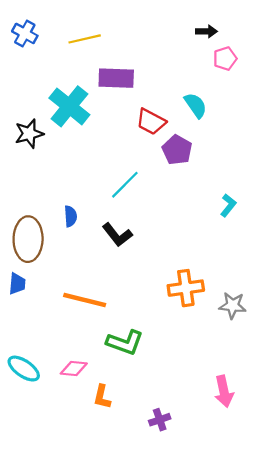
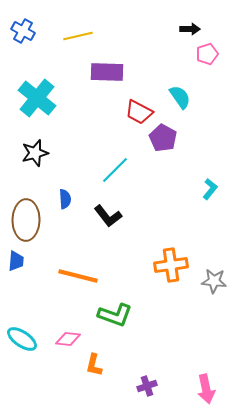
cyan cross: (69, 106) -> (37, 98), moved
black star: (29, 134) -> (35, 153), moved
pink arrow: (224, 391) -> (206, 389), moved

